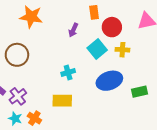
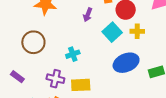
cyan cross: (68, 72) -> (73, 54), moved
purple cross: (18, 96) -> (55, 79), moved, turned -36

